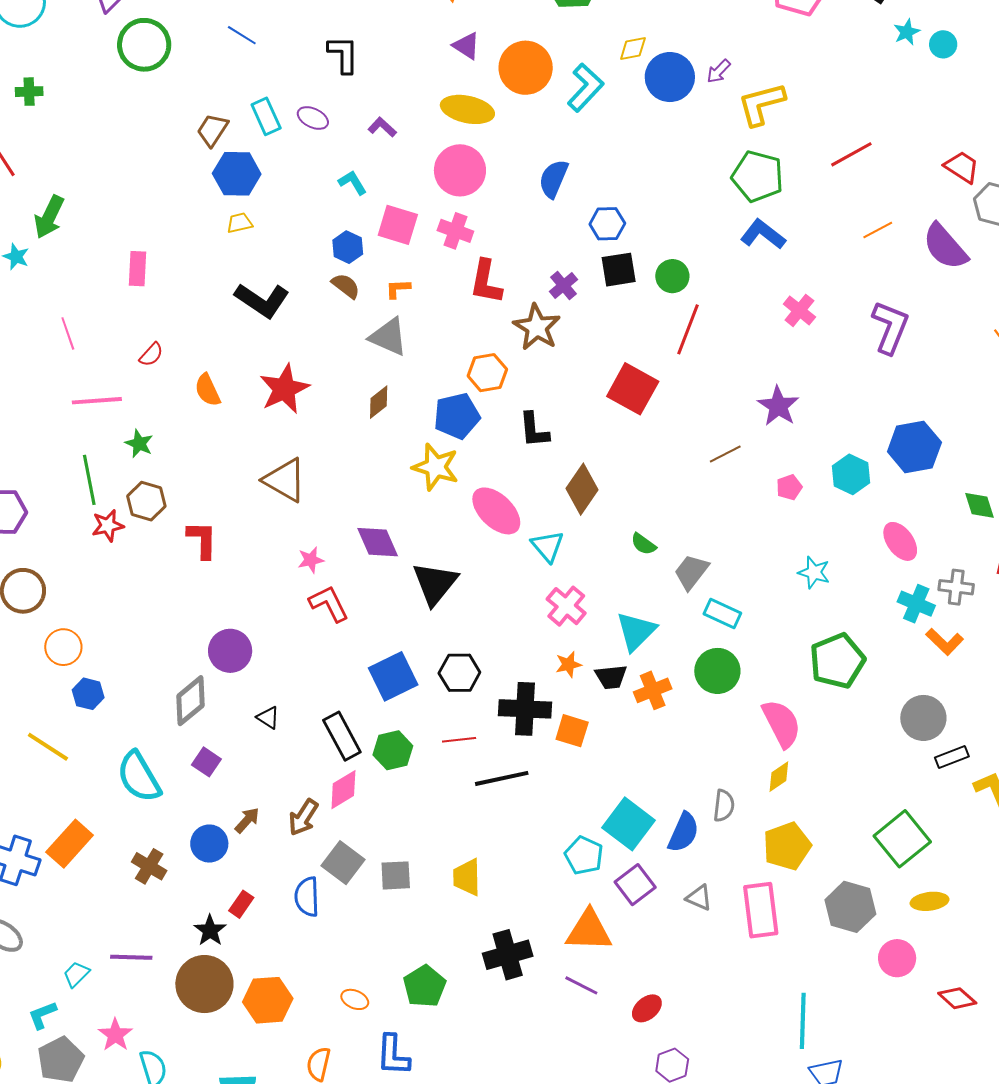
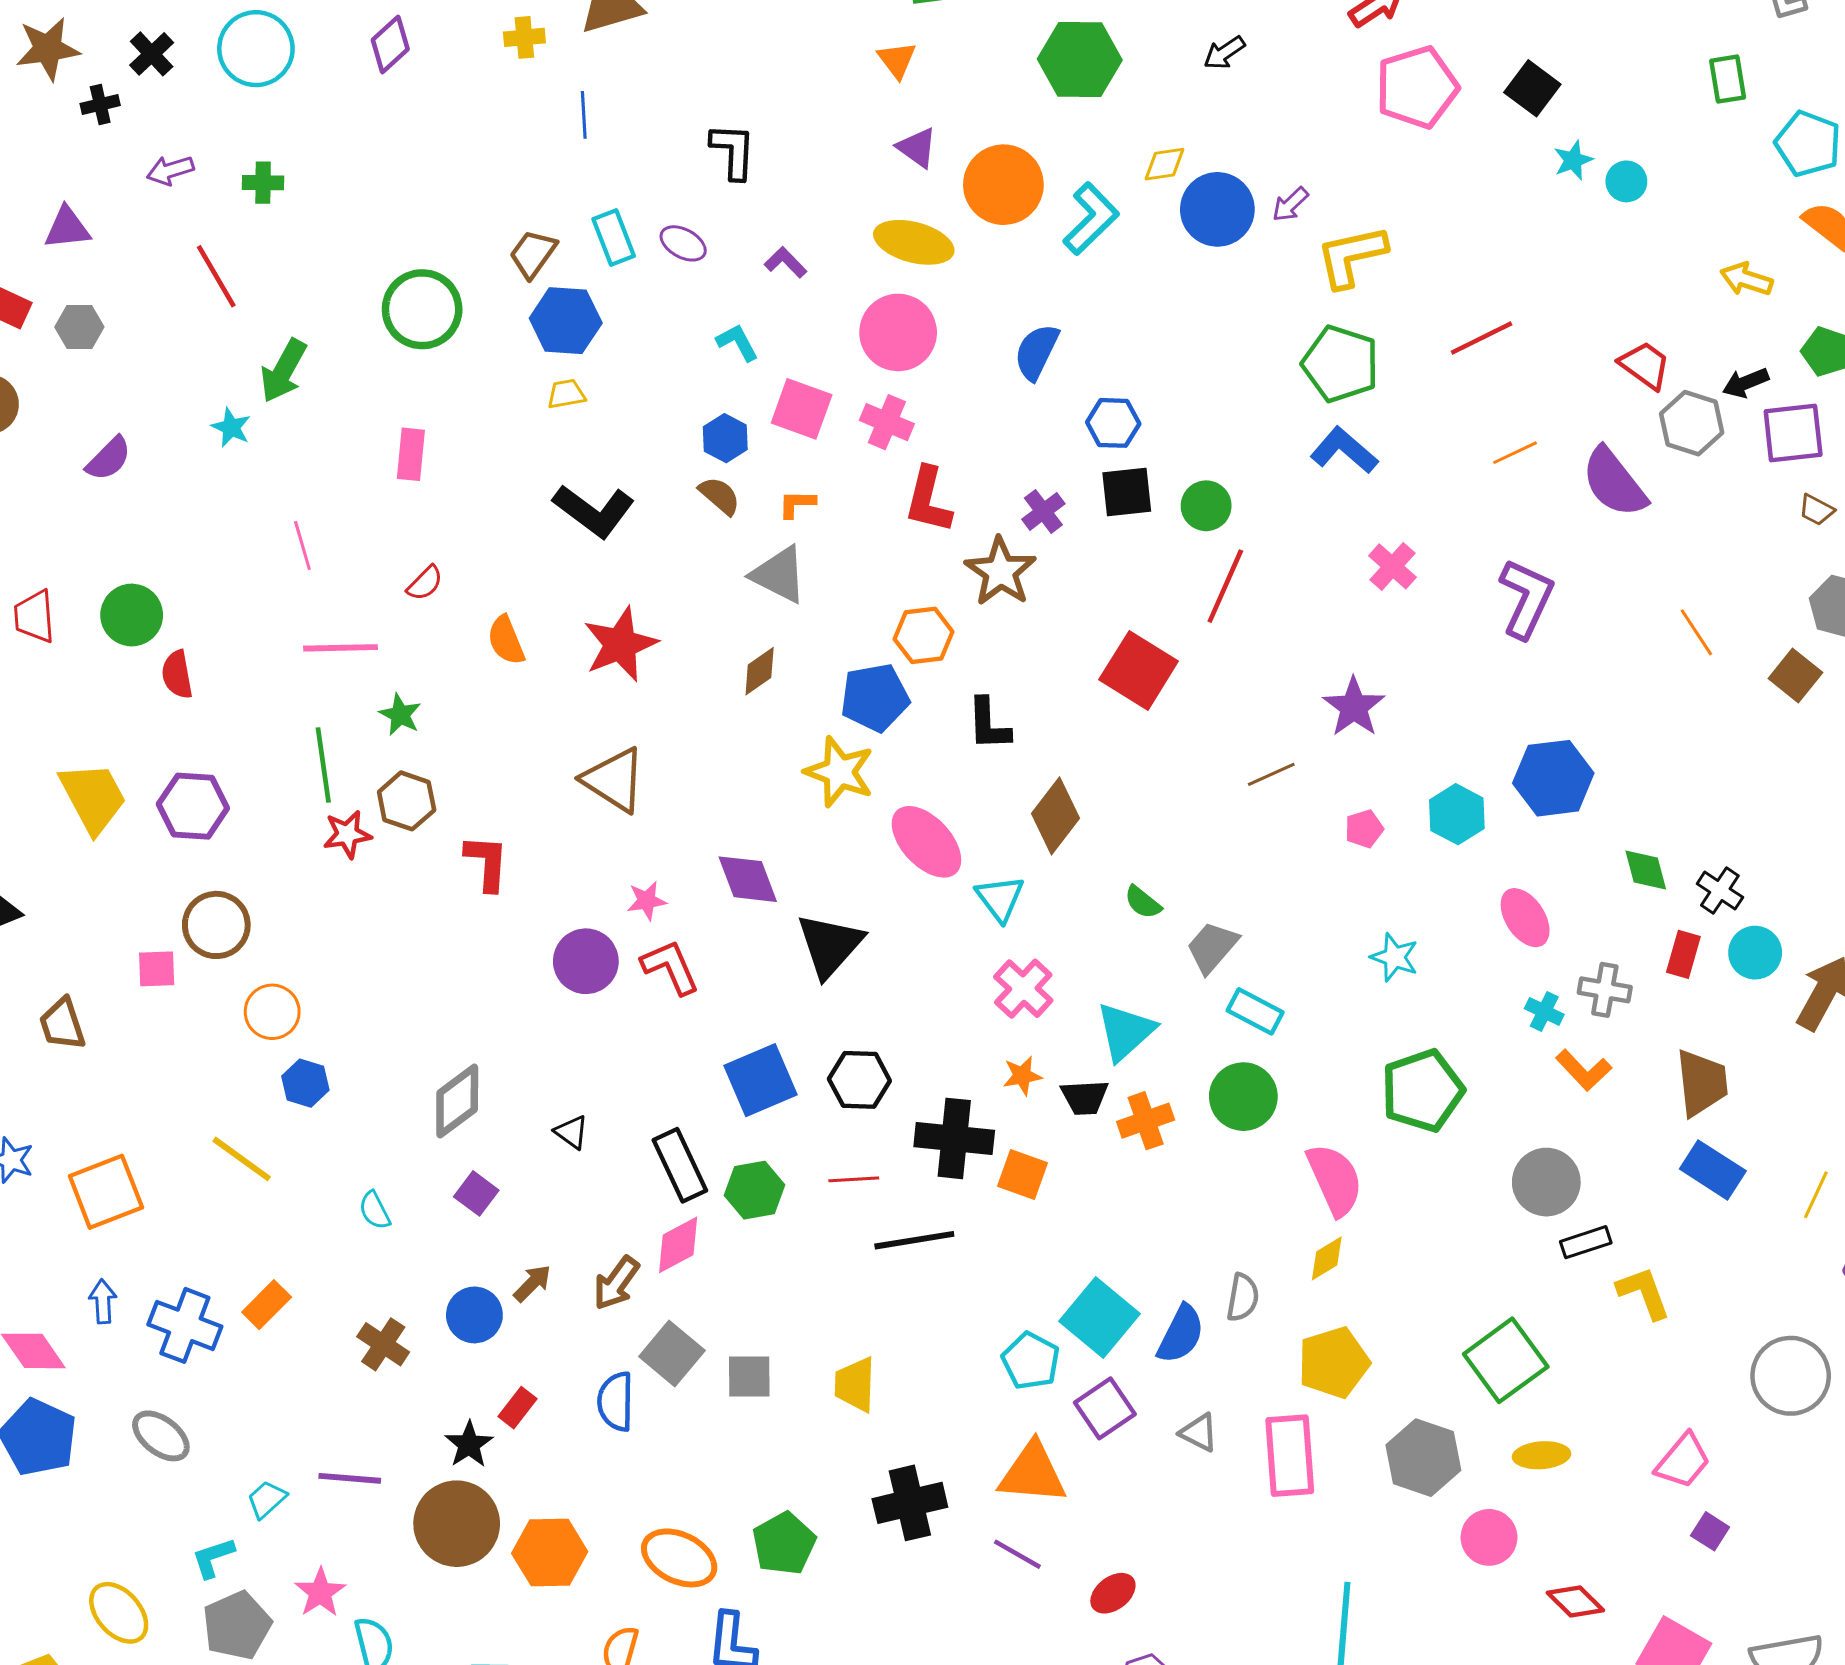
blue line: (242, 35) -> (584, 115), turned 52
green circle: (144, 45) -> (422, 309), moved
cyan cross: (916, 604) -> (1544, 1011), size x0.7
purple circle: (230, 651) -> (586, 961), moved
cyan semicircle: (139, 777) -> (375, 1210), size x0.5
orange rectangle: (70, 844) -> (267, 1305), size x0.7
orange ellipse: (355, 999) -> (679, 1558), size x1.8

